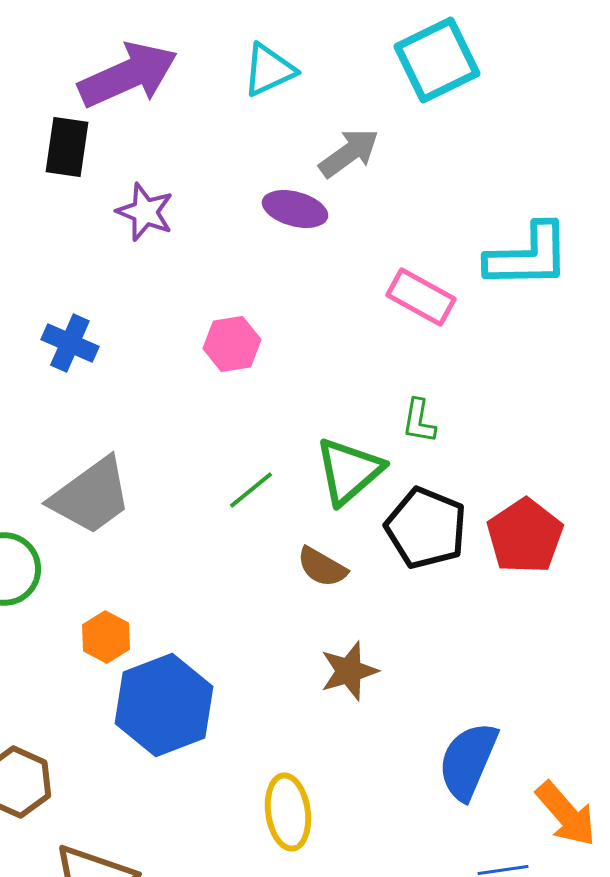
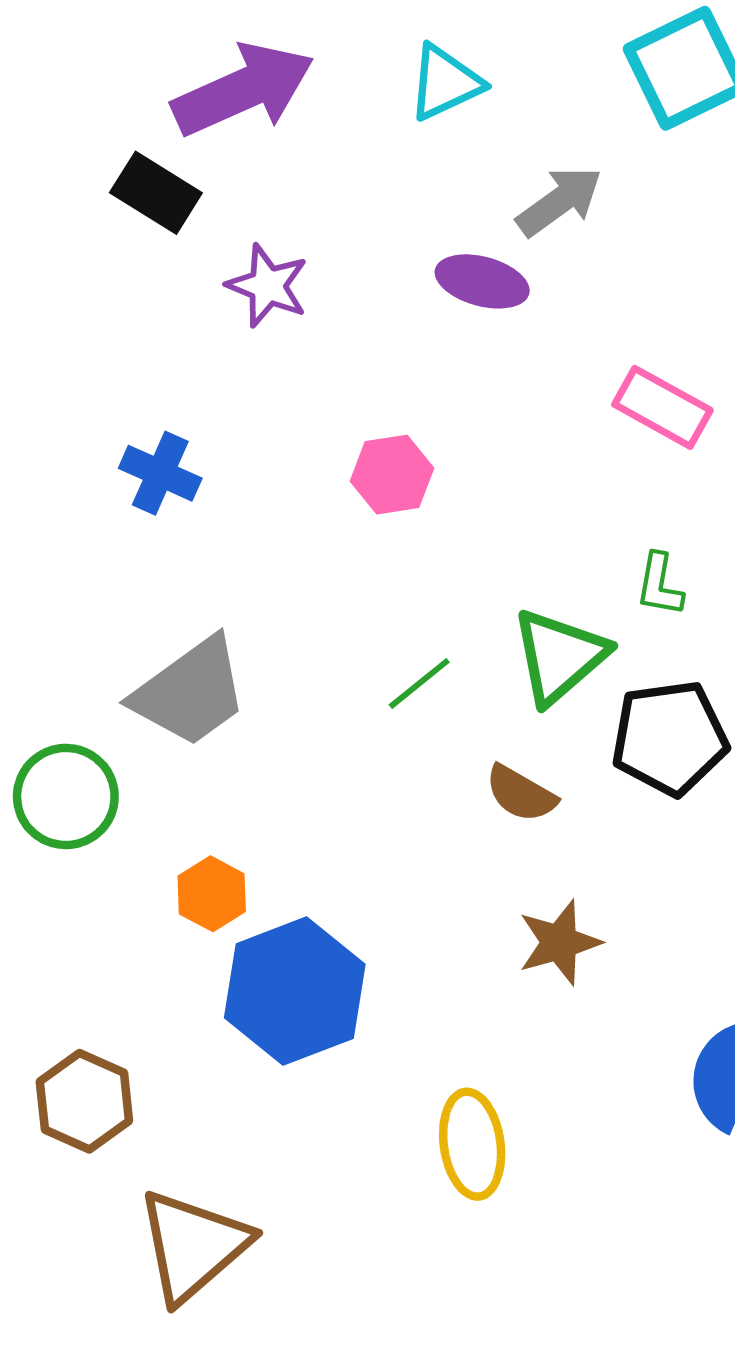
black rectangle: (67, 147) -> (156, 193), turned -66
black pentagon: (426, 528) -> (670, 738), turned -30

